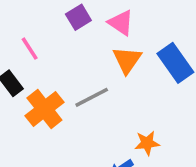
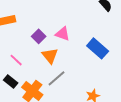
orange triangle: (127, 60) -> (50, 56), moved

